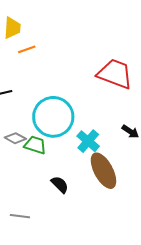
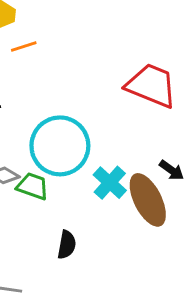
brown ellipse: (103, 171) -> (148, 200), moved
black semicircle: (60, 185) -> (67, 245), turned 54

